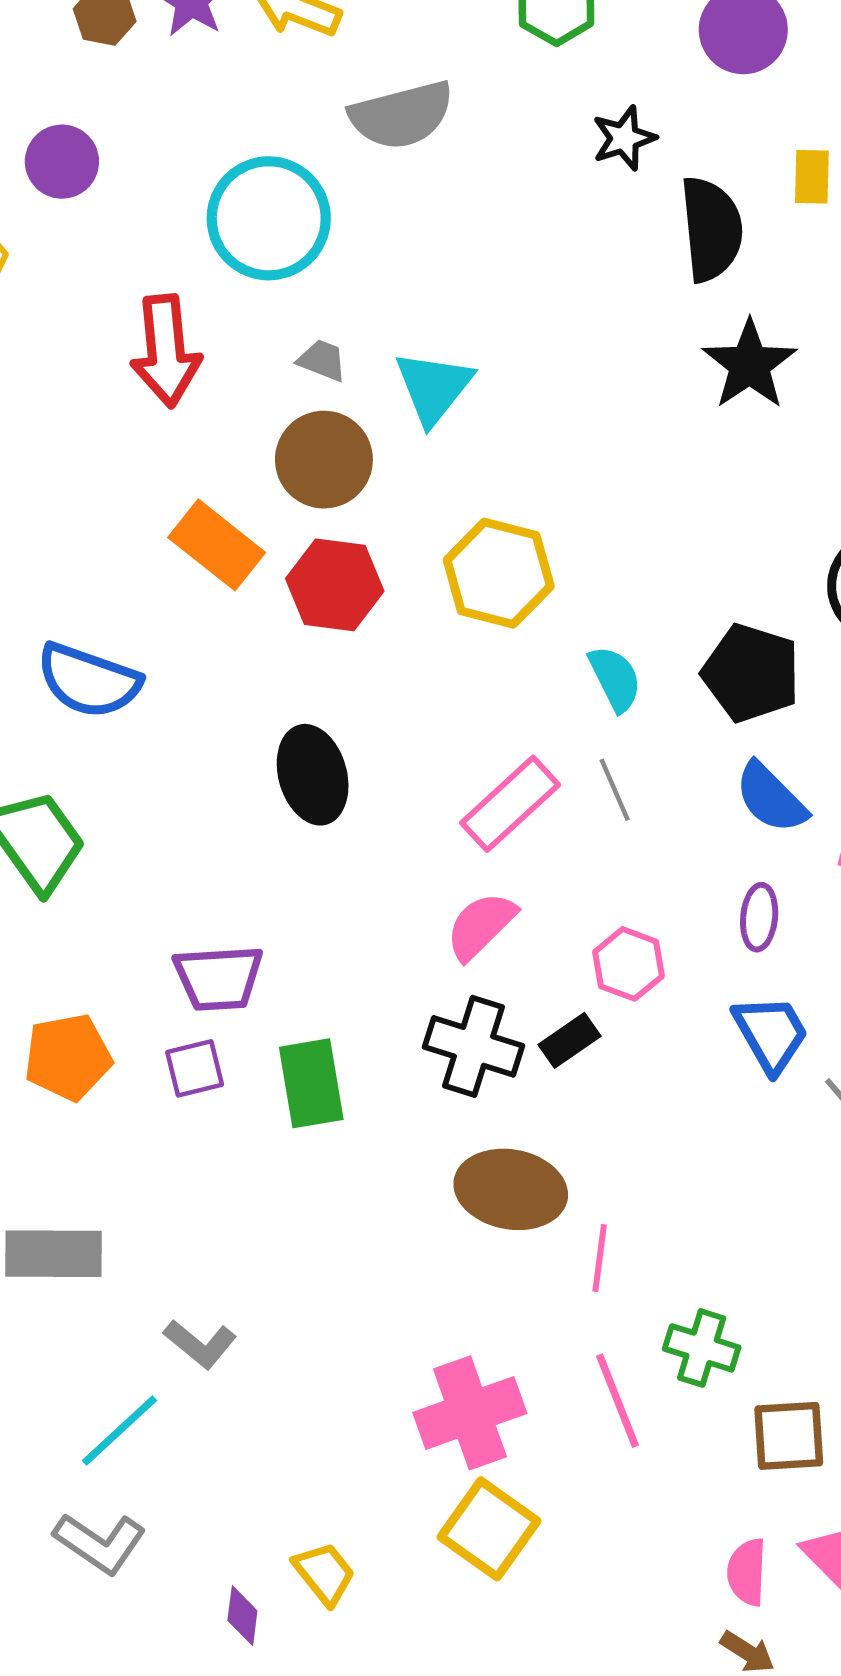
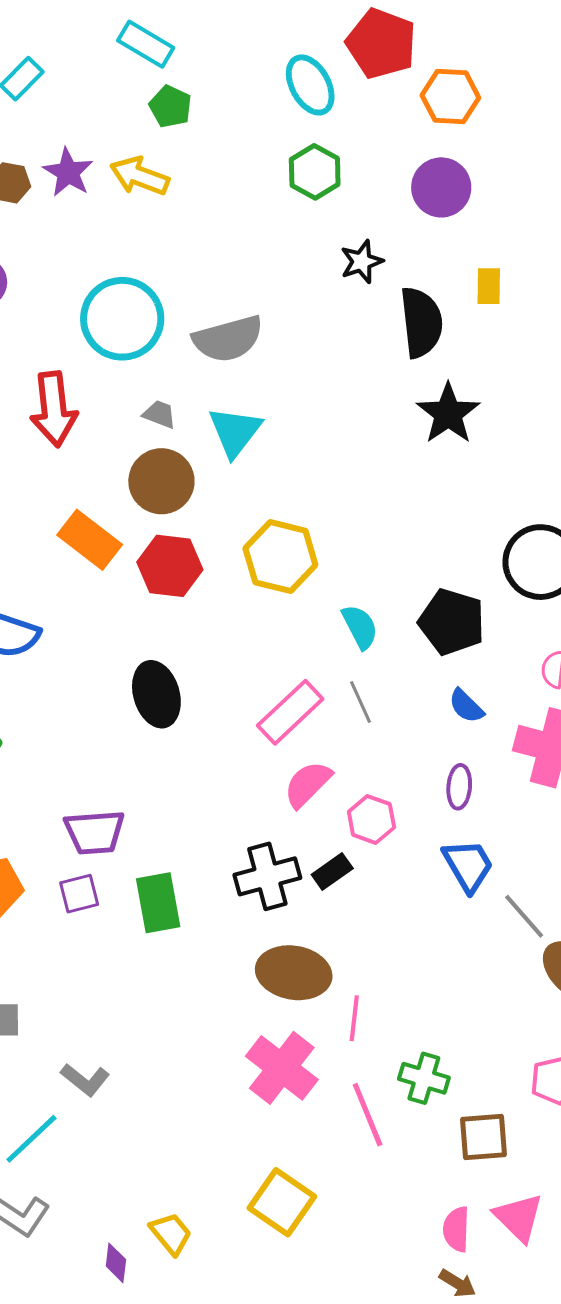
gray semicircle: (402, 115) -> (228, 339), moved
blue semicircle: (771, 798) -> (466, 706), size x0.7
pink semicircle: (481, 926) -> (308, 784), moved
black cross: (474, 1046) -> (267, 876), turned -32
pink cross: (470, 1413) -> (282, 1068), moved, turned -32

